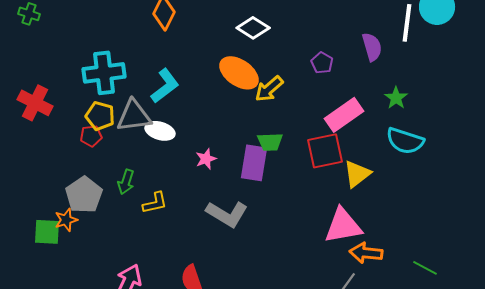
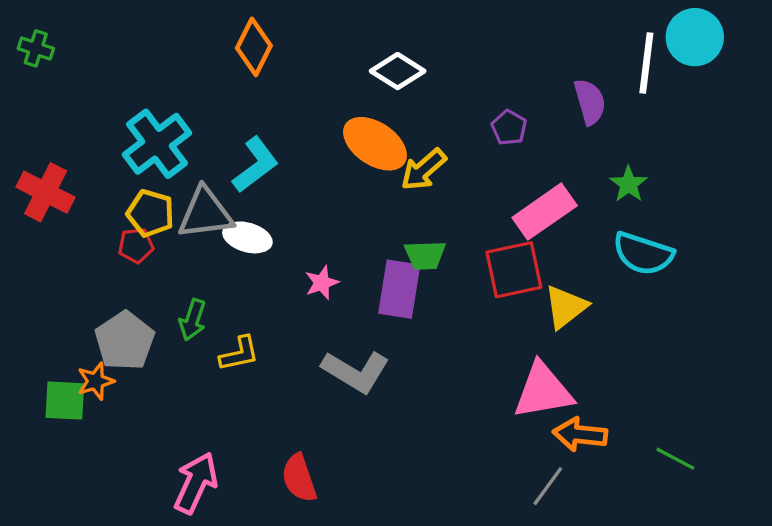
cyan cross: (104, 73) -> (157, 144), turned -30

